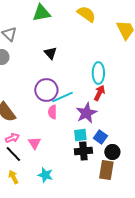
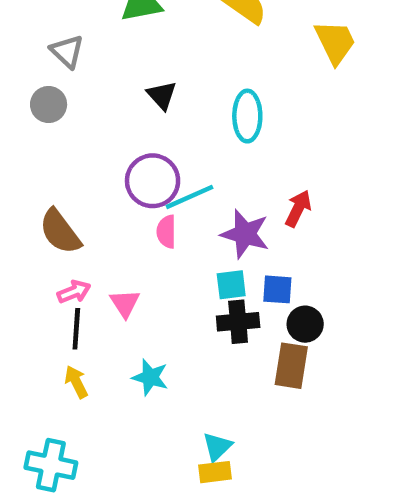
cyan ellipse: (98, 73) -> (247, 116), moved
red arrow: (99, 93) -> (298, 209), moved
purple star: (86, 113) -> (245, 234), turned -30
blue square: (100, 137) -> (277, 289), turned -32
black line: (13, 154) -> (76, 329), turned 48

